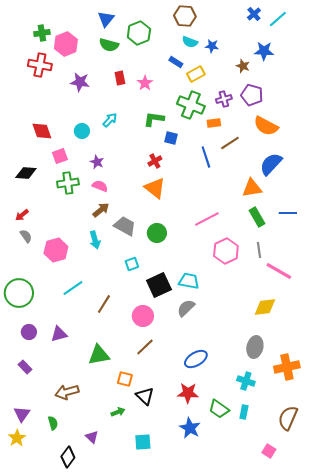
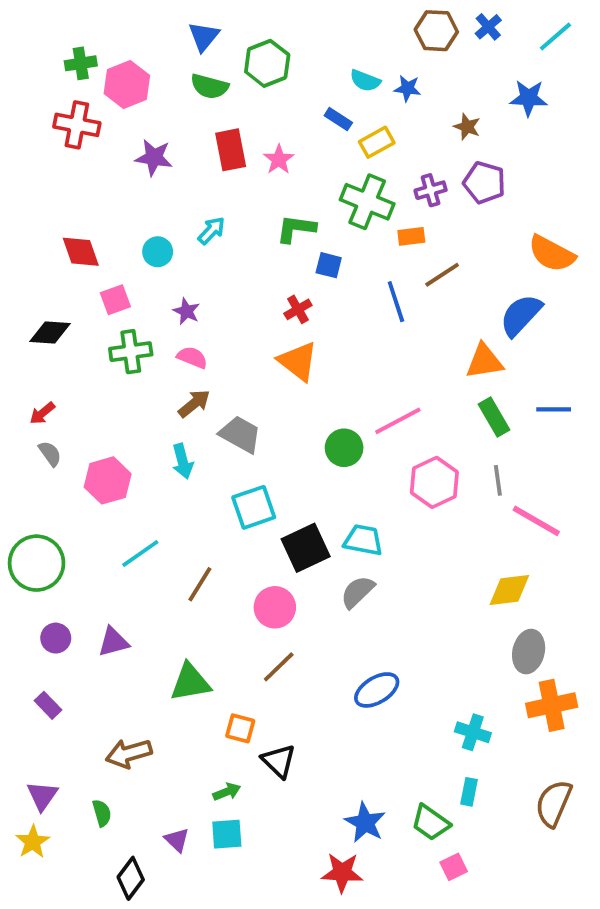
brown hexagon: (185, 16) -> (436, 31), moved
cyan line: (278, 19) -> (555, 36), moved
blue star: (264, 51) -> (529, 98), moved
red rectangle: (120, 78) -> (231, 150), size x1.5
orange semicircle: (266, 126) -> (552, 254), moved
green circle: (157, 233) -> (344, 448), moved
cyan square: (132, 264) -> (254, 507), size x1.6
gray ellipse: (255, 347) -> (529, 652), moved
red star: (188, 393) -> (342, 873), moved
green trapezoid: (219, 409) -> (431, 823), moved
cyan square: (143, 442) -> (227, 834), moved
pink square: (269, 451) -> (454, 867), moved, turned 32

